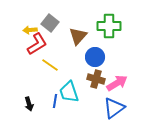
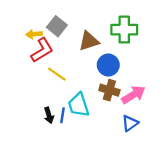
brown triangle: (78, 36) -> (89, 41), turned 30
black arrow: (29, 104) -> (49, 115), moved
blue triangle: (114, 108) -> (130, 123), size x0.7

